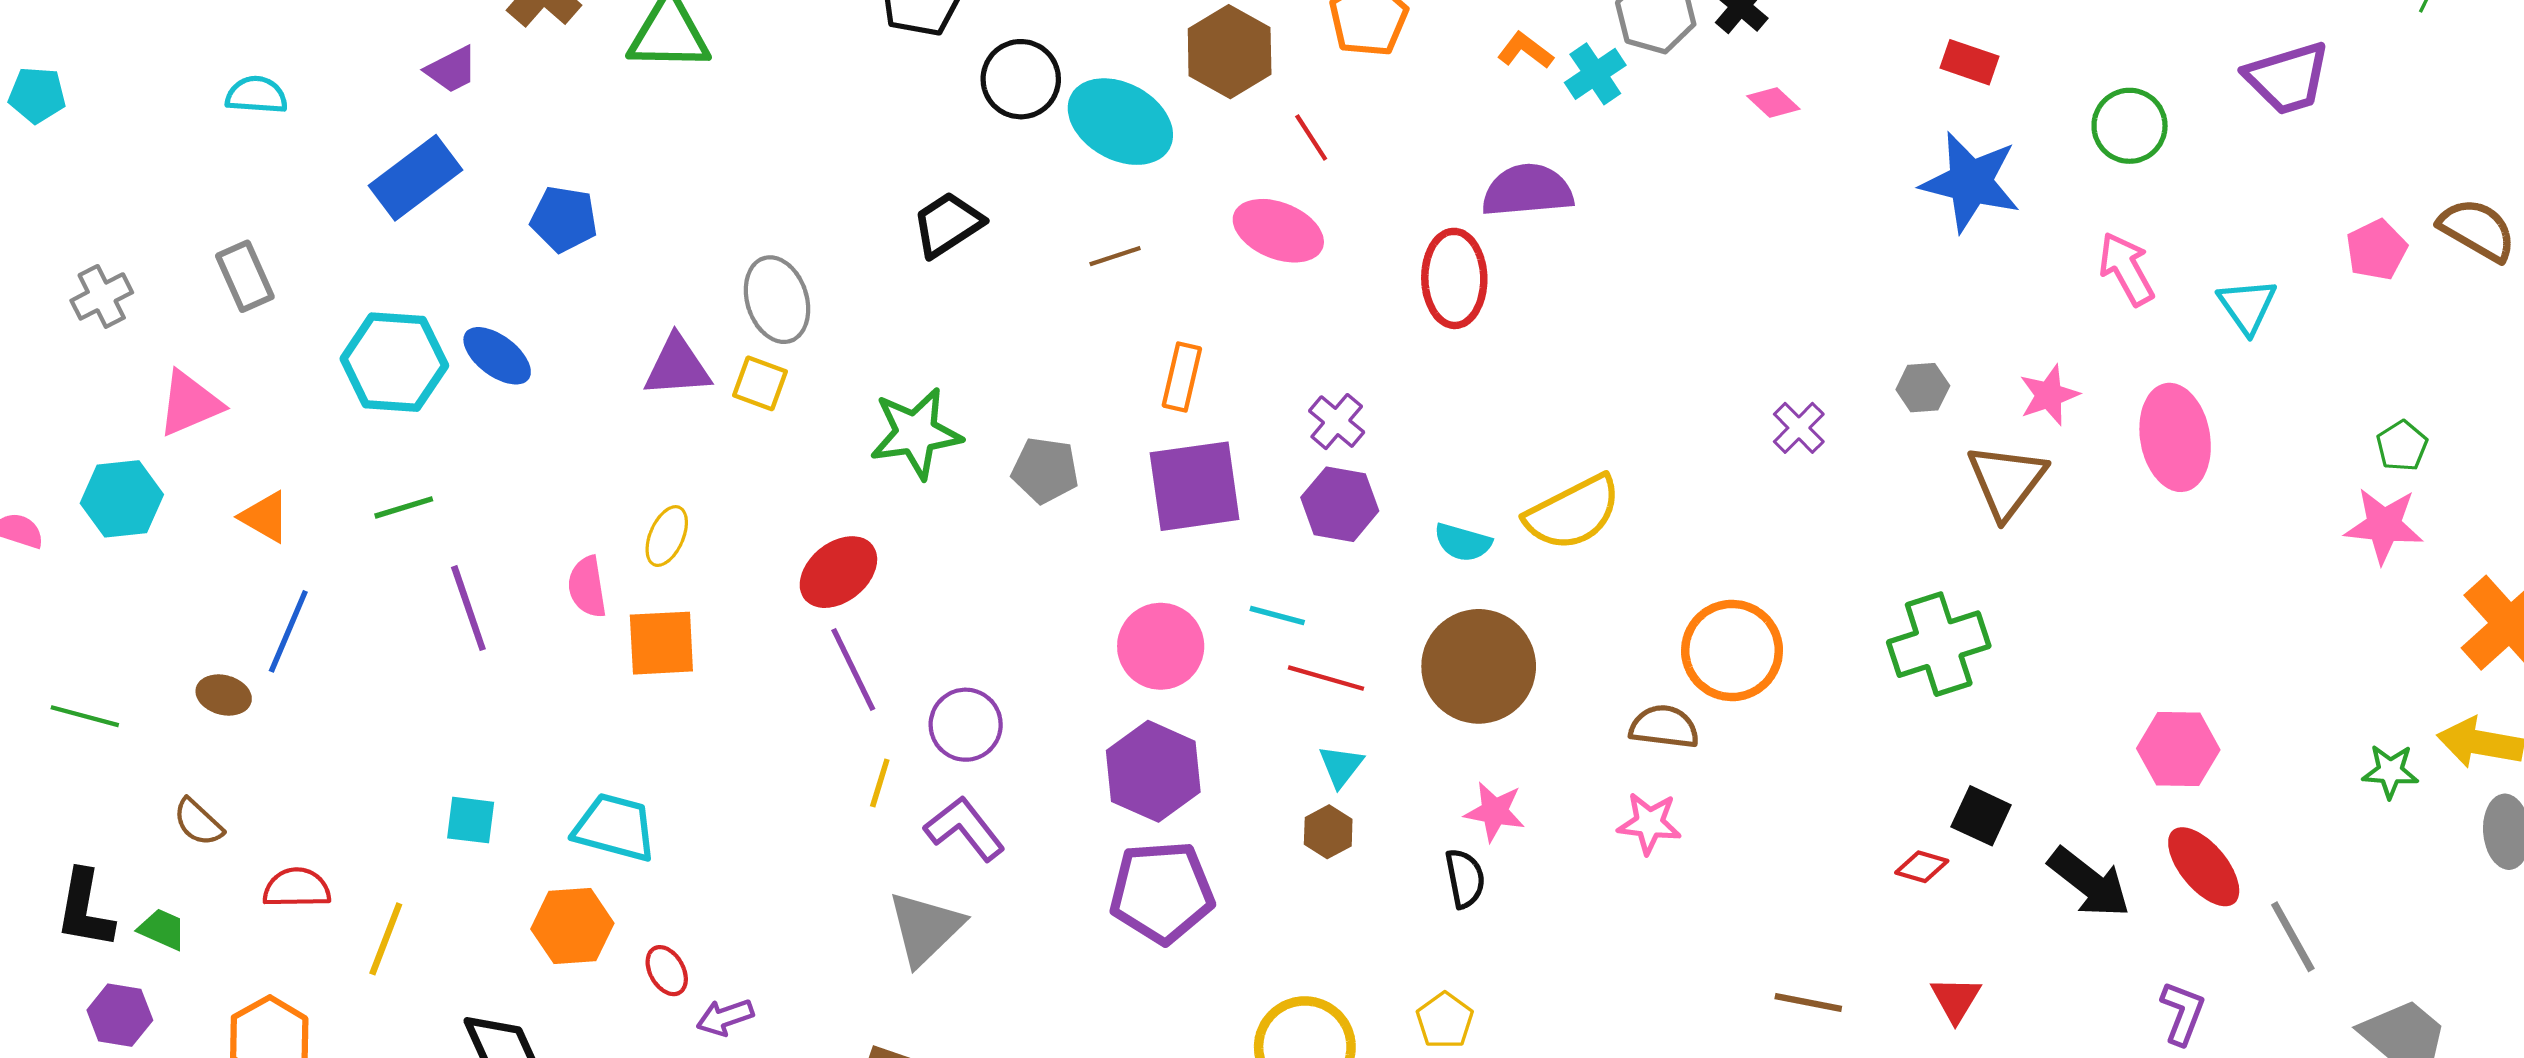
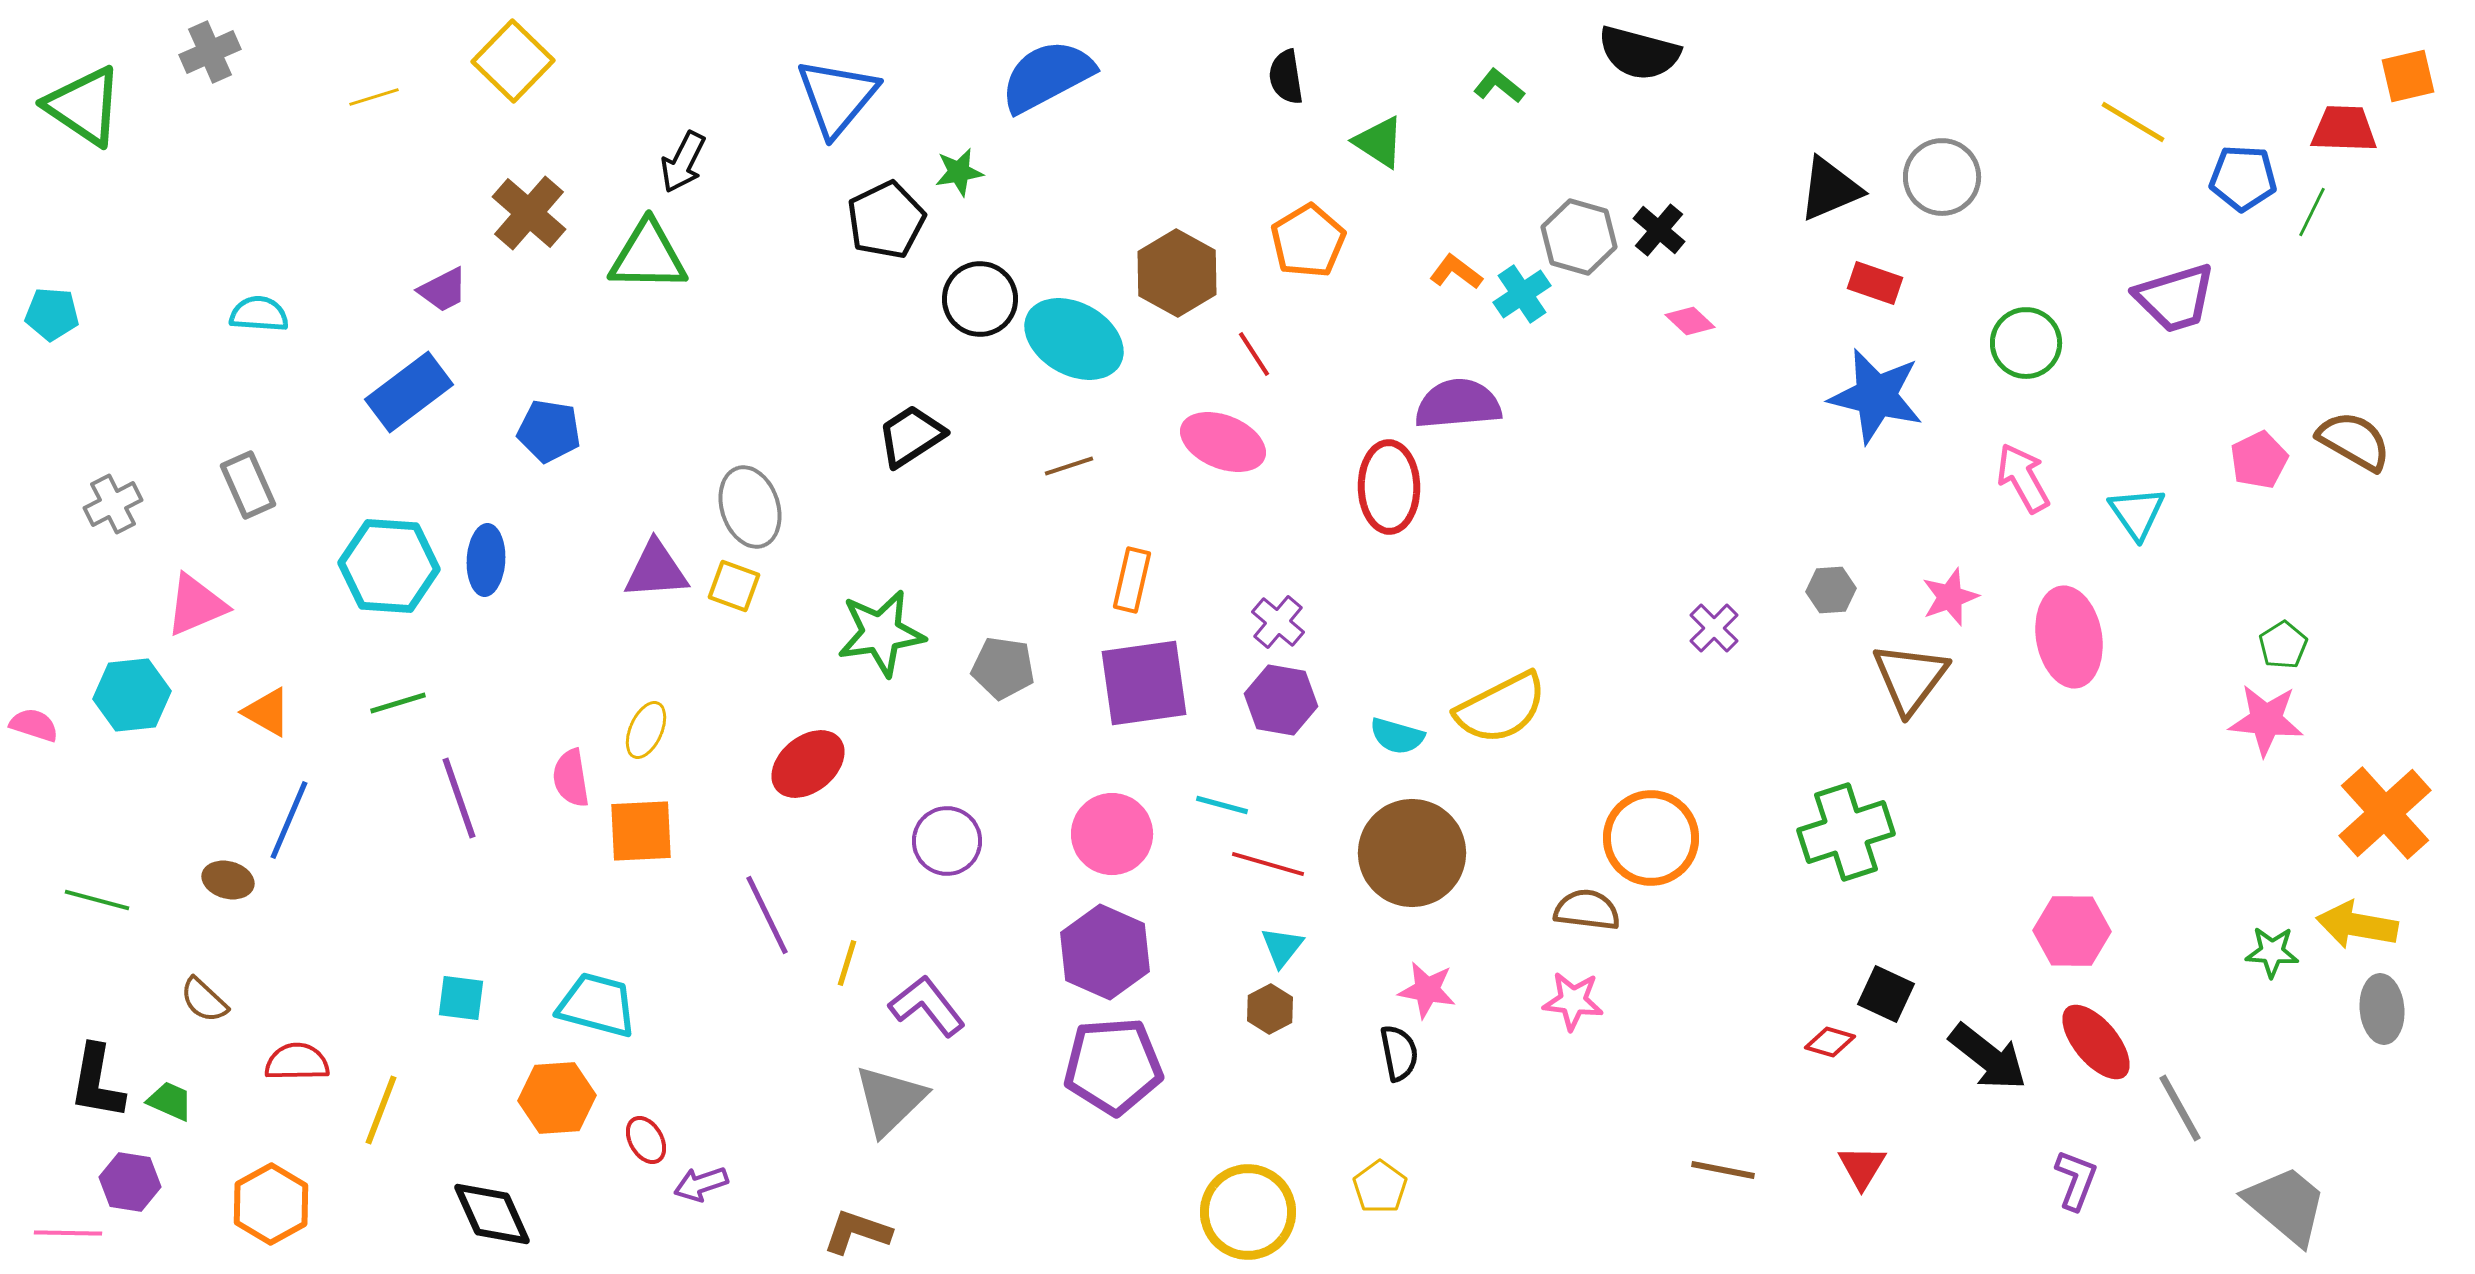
blue ellipse: (497, 356) -> (486, 560), turned 56
purple line: (853, 670) -> (767, 915), moved
purple circle: (966, 725) -> (947, 841), moved

